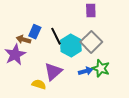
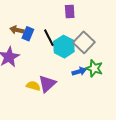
purple rectangle: (91, 11) -> (70, 12), moved
brown arrow: (24, 40) -> (17, 30), moved
purple triangle: (53, 71) -> (47, 84), moved

